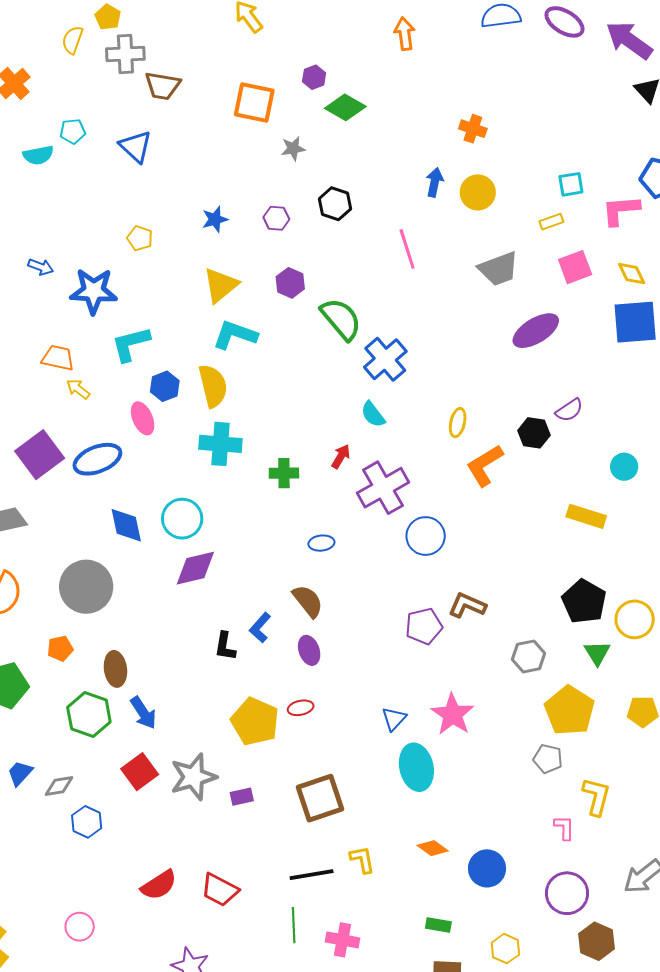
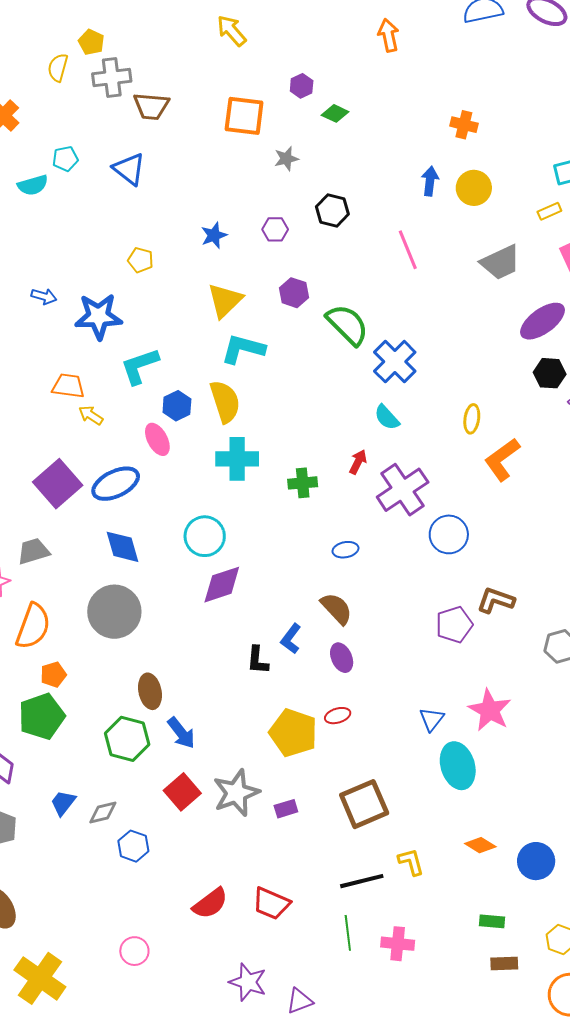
green diamond: (345, 107) -> (335, 113), size x0.7
black hexagon: (534, 433) -> (550, 373), moved
blue diamond: (126, 525) -> (123, 547), moved
orange pentagon: (60, 648) -> (53, 675), moved

